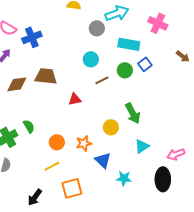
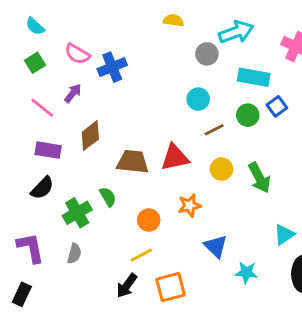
brown trapezoid: (46, 76) -> (133, 162), moved
brown diamond: (17, 84) -> (90, 136), turned -30
red triangle: (75, 99) -> (175, 157), size x1.5
yellow circle: (111, 127) -> (221, 169), moved
orange star: (84, 143) -> (189, 205), moved
cyan triangle: (142, 146) -> (284, 235), moved
black arrow: (35, 197) -> (127, 286), moved

